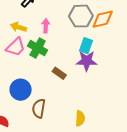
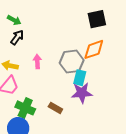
gray hexagon: (81, 16) -> (72, 62), moved
green cross: (38, 48) -> (25, 108), moved

